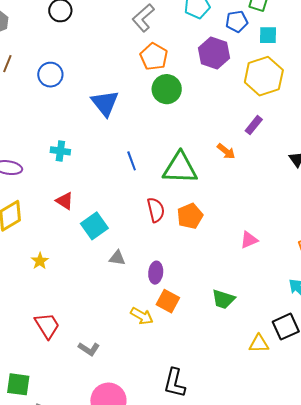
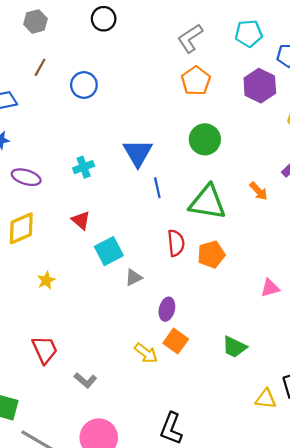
green circle: (167, 89) -> (205, 139), moved
blue triangle: (105, 103) -> (138, 153), moved
cyan cross: (60, 151) -> (84, 167), turned -36
gray triangle: (117, 258) -> (134, 277), moved, turned -42

